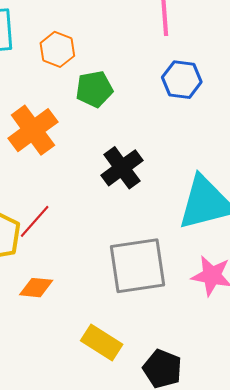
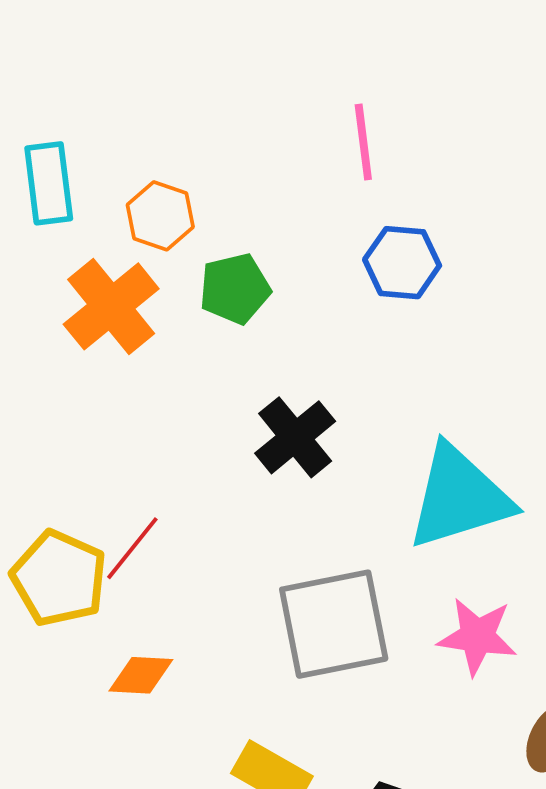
orange cross: (33, 130) -> (111, 306), moved

